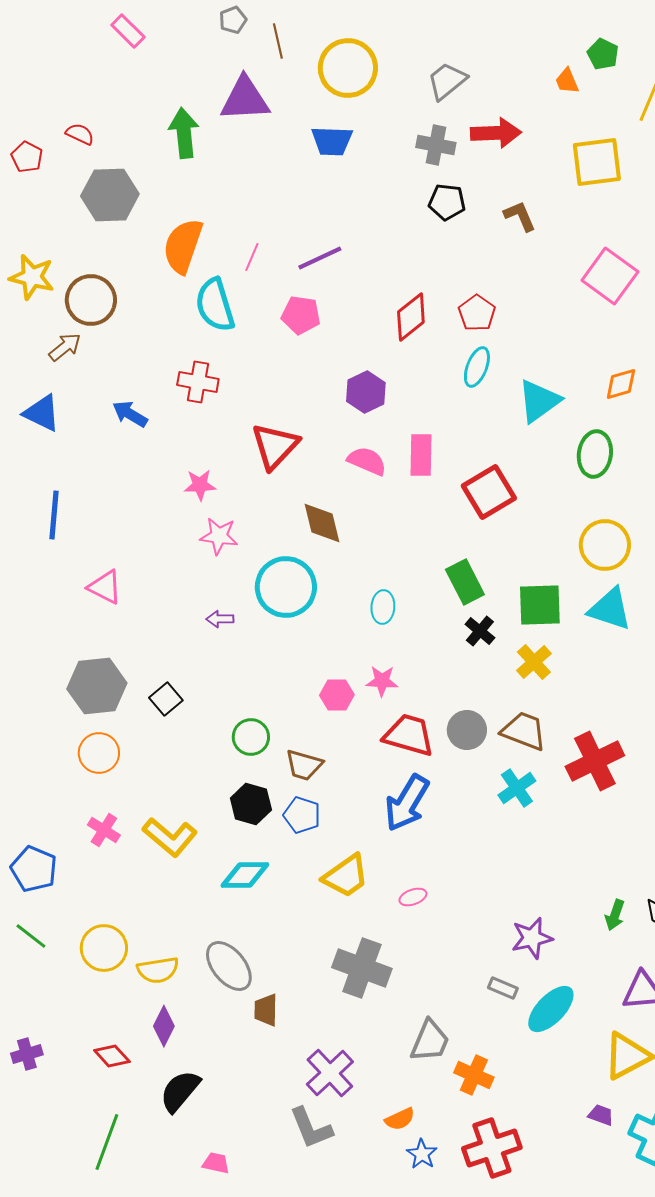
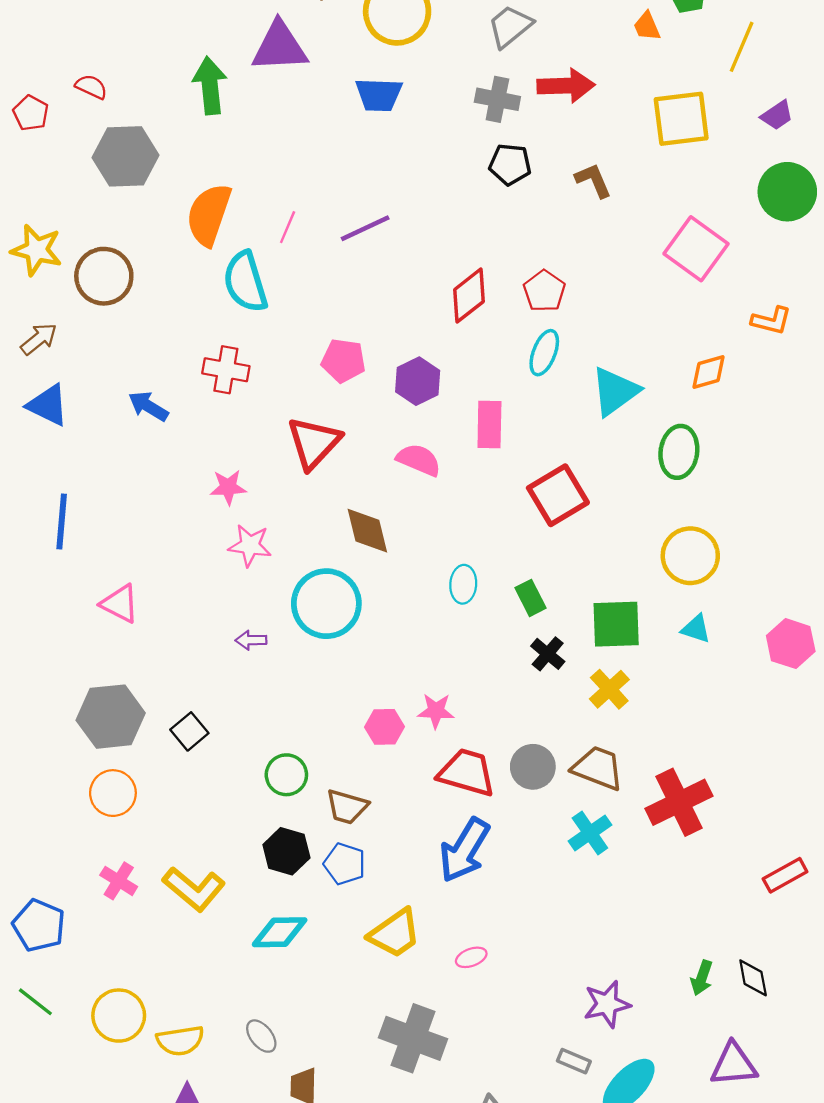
pink pentagon: (301, 315) -> (343, 361), moved
brown arrow: (65, 347) -> (39, 339), moved
pink rectangle: (421, 455) -> (489, 425), moved
green rectangle: (465, 582) -> (531, 598), size x0.7
cyan ellipse: (383, 607) -> (463, 584), moved
cyan triangle: (610, 609) -> (696, 629), size x0.6
gray ellipse: (229, 966) -> (261, 1036), size x0.6

